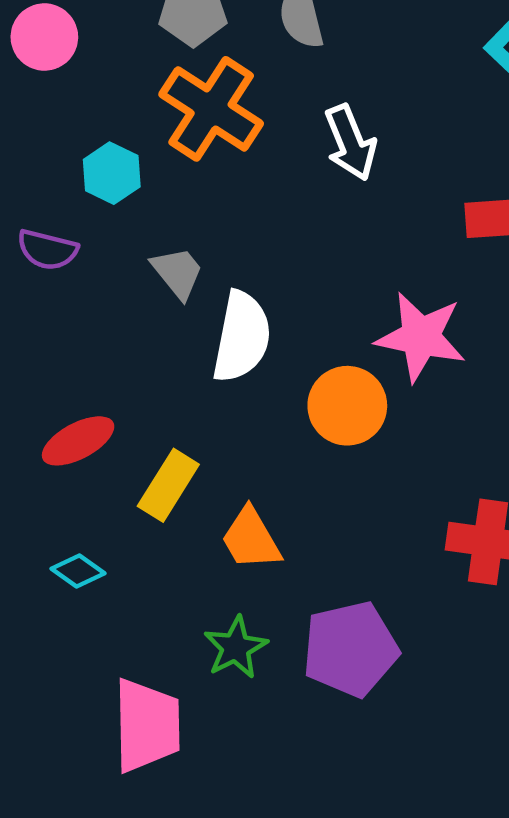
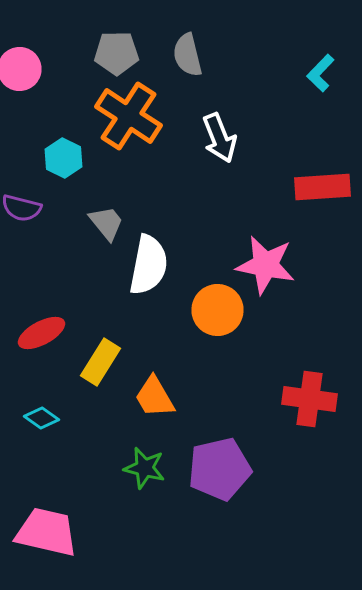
green star: (236, 647) -> (144, 468), turned -30
pink trapezoid: (147, 725) -> (46, 532), moved, turned -76

